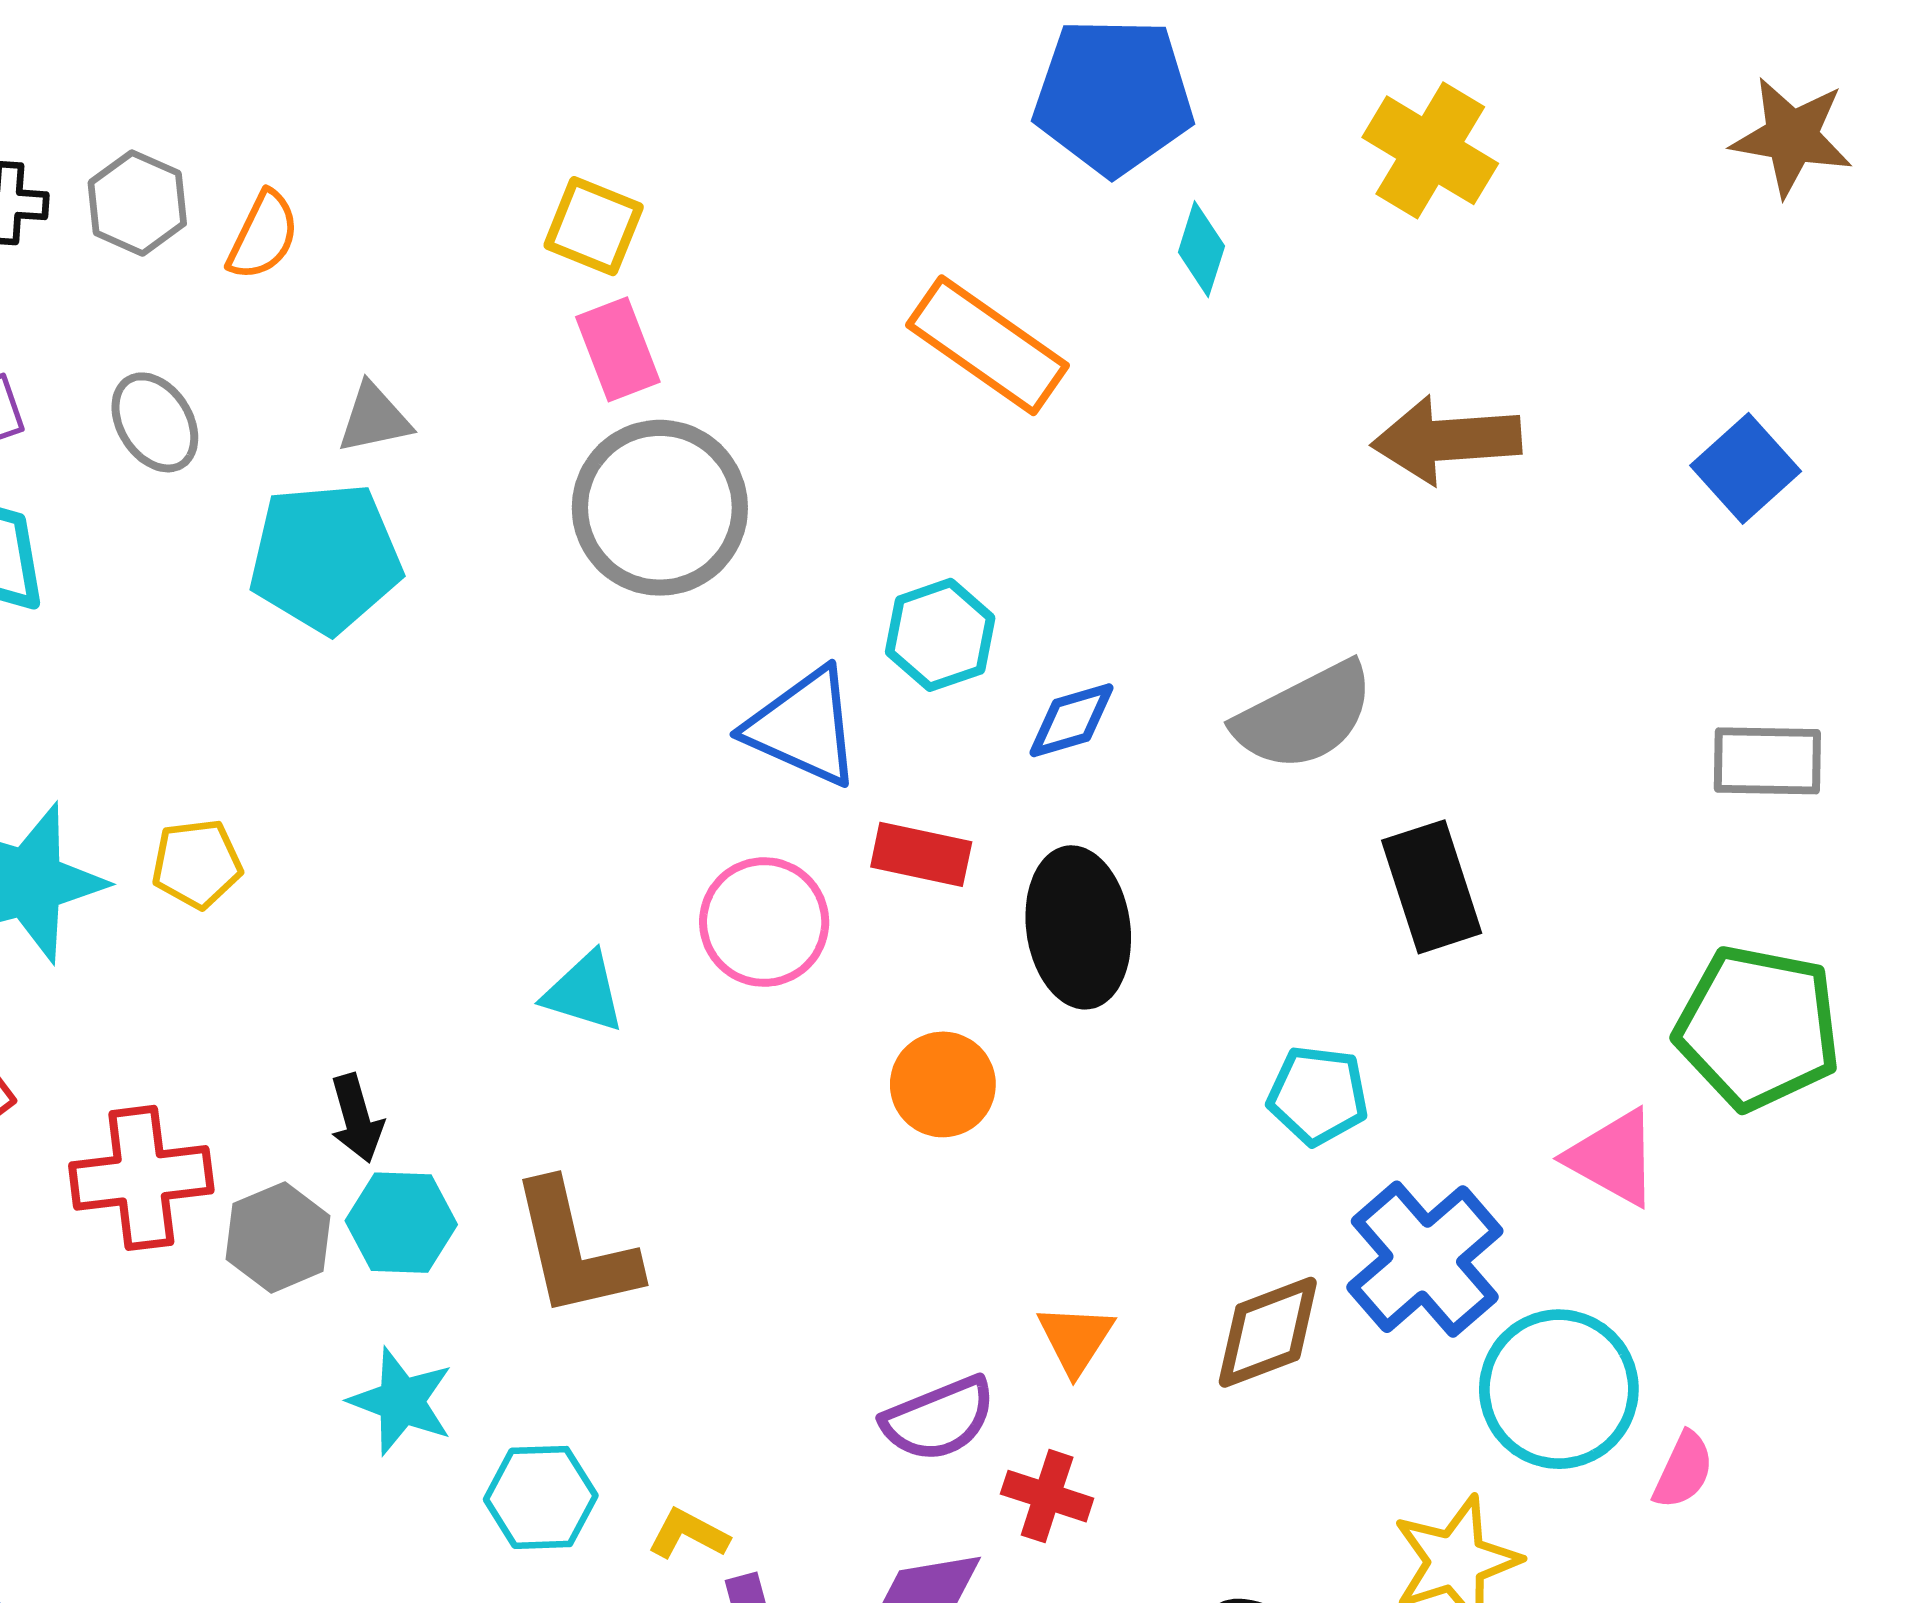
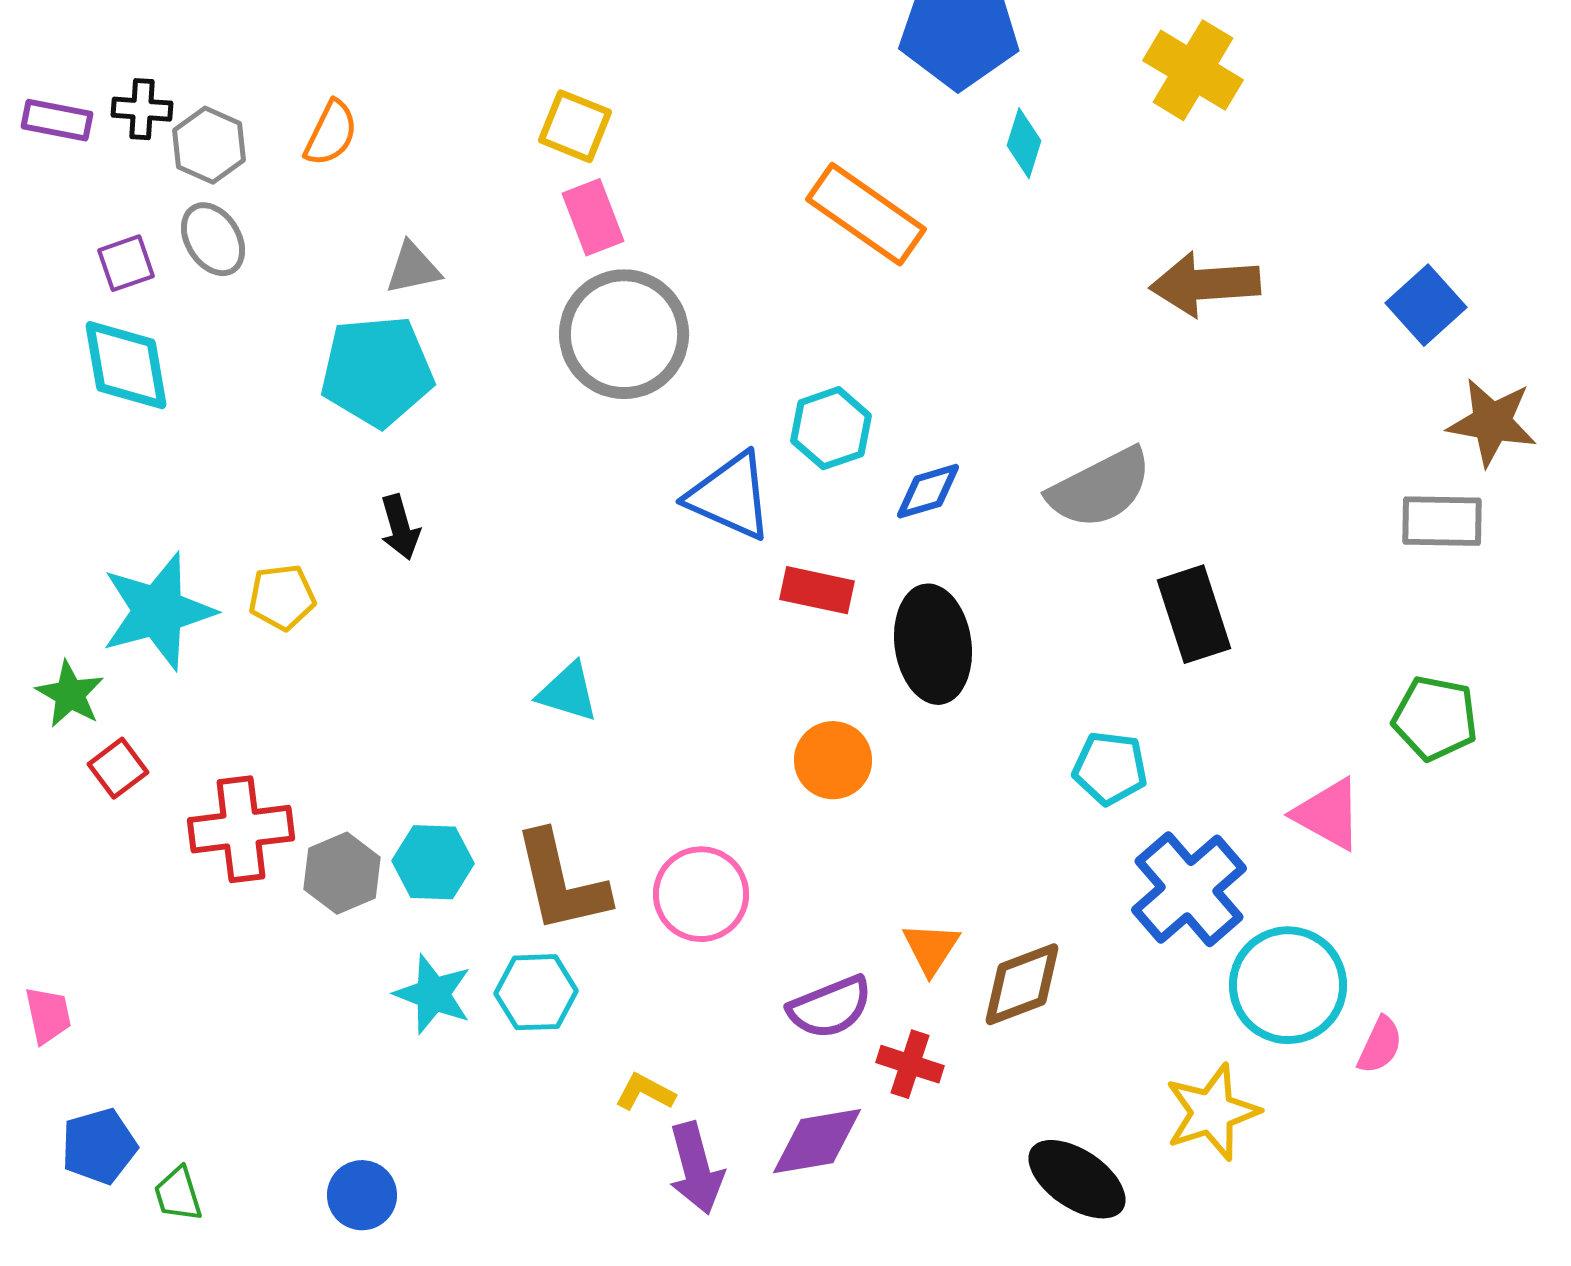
brown star: (1792, 137) -> (1492, 422), moved
gray hexagon: (137, 203) -> (209, 145), moved
gray ellipse: (155, 422) -> (213, 239), moved
pink circle: (764, 922) -> (701, 894), moved
green pentagon: (1758, 1028) -> (1435, 718), size x0.7
black arrow: (357, 1118) -> (400, 527), moved
brown diamond: (1268, 1332) -> (1022, 984), moved
cyan hexagon: (541, 1497) -> (536, 992), moved

